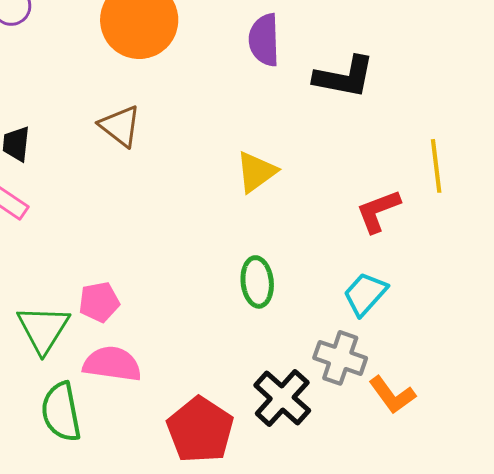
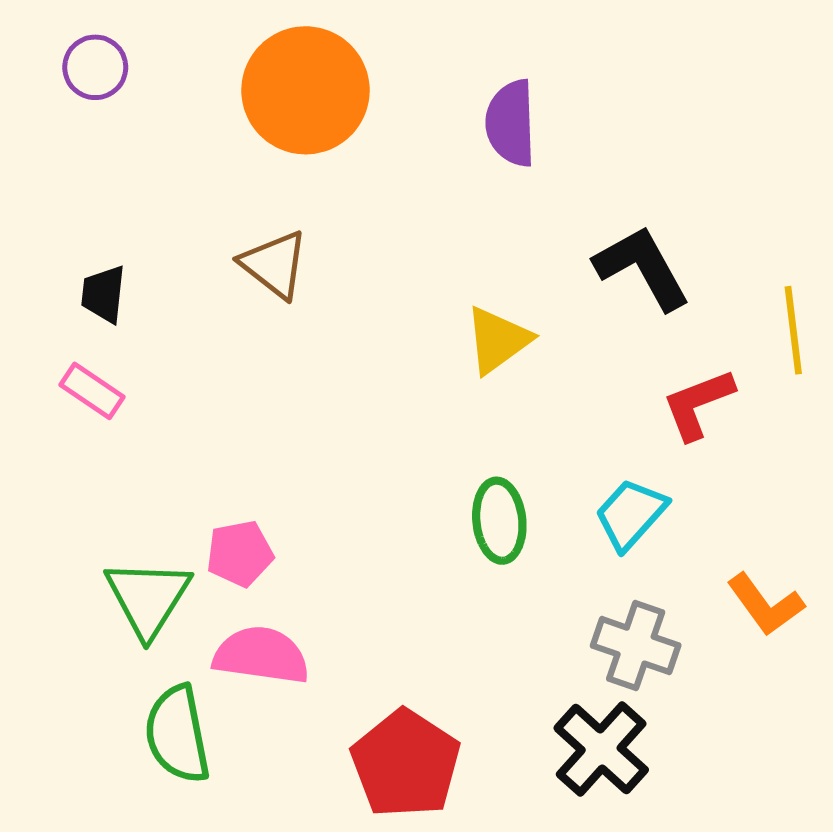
black L-shape: (344, 77) -> (642, 268), moved, turned -130
cyan trapezoid: (365, 294) -> (631, 514), moved
orange L-shape: (392, 395) -> (765, 604), moved
black cross: (282, 398) -> (601, 749), moved

